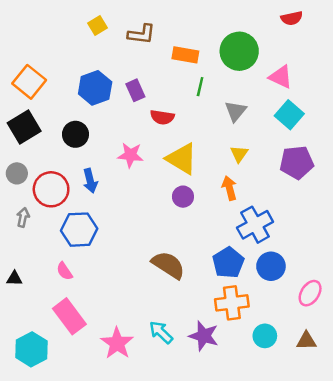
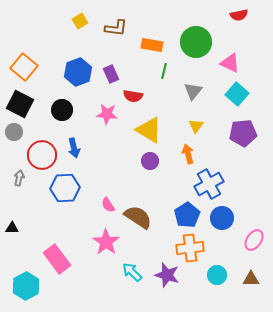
black square: (24, 127) -> (20, 104), turned -32
pink star: (130, 155) -> (107, 114), moved
gray circle: (17, 173) -> (14, 132), moved
pink semicircle: (64, 271) -> (108, 205), moved
pink star: (117, 343) -> (106, 242), moved

